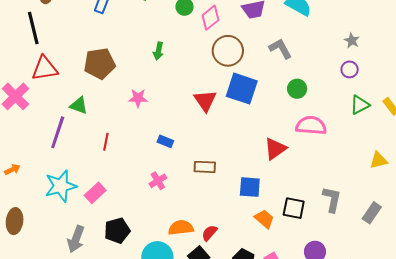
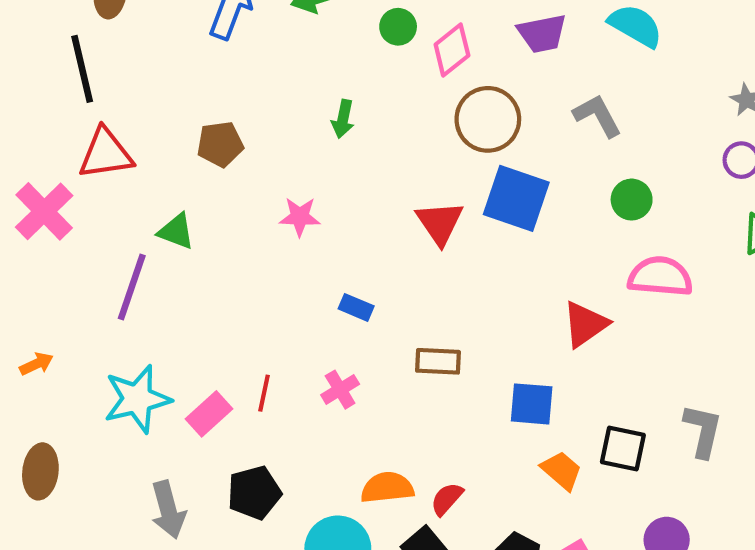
brown pentagon: (100, 64) -> (220, 144), size x0.7
red line: (106, 142) -> (264, 393), moved
gray arrow: (76, 239) -> (168, 510), turned -36

